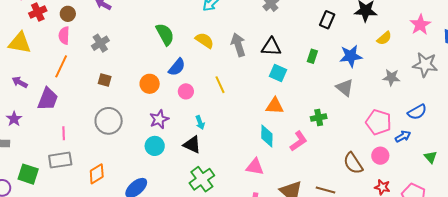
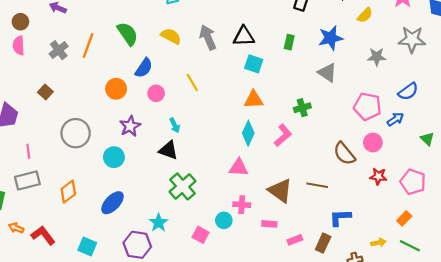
orange line: (61, 66) -> (88, 46), moved
brown square: (105, 80) -> (45, 92), moved, turned 32
cyan diamond: (267, 136) -> (248, 133), turned 30
cyan circle: (155, 146) -> (114, 157), moved

